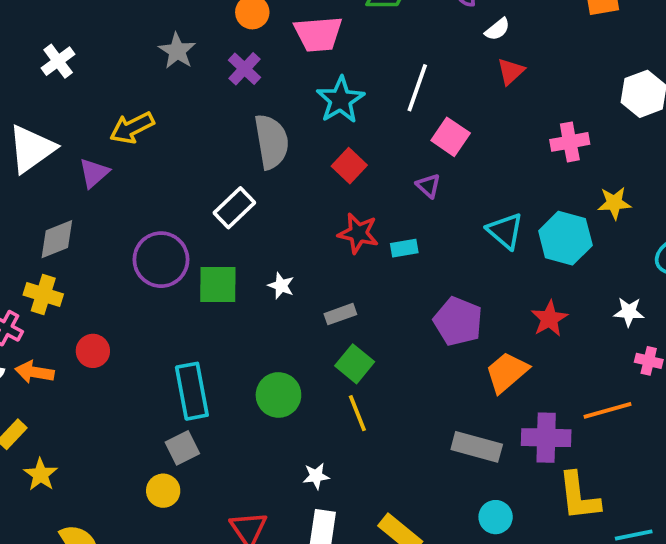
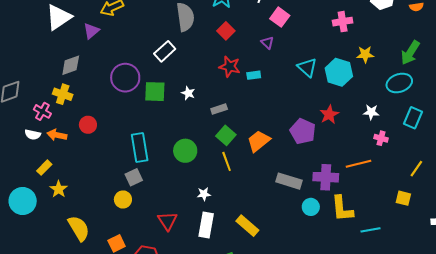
purple pentagon: (458, 321) -> (303, 131), moved
orange trapezoid: (507, 372) -> (259, 141), moved
cyan circle: (496, 517) -> (311, 207), moved

